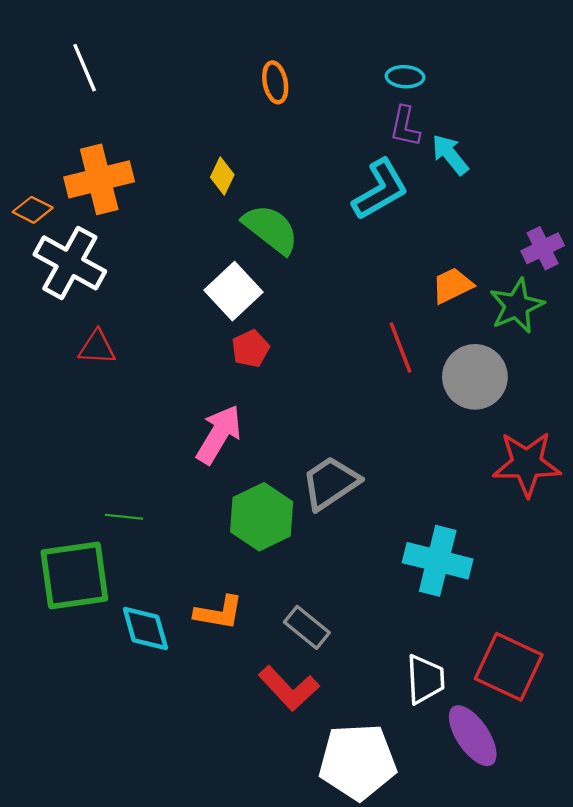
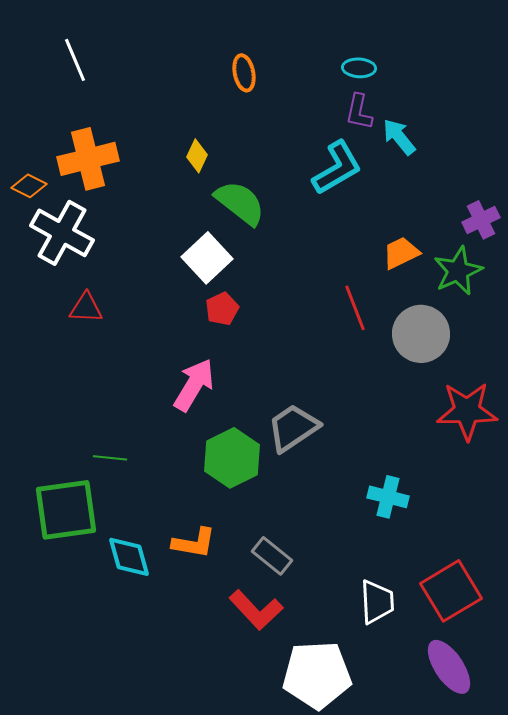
cyan cross: (438, 561) -> (388, 497), size x0.7
red square: (509, 667) -> (451, 591), turned 34
purple ellipse: (473, 736) -> (449, 667), moved

